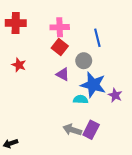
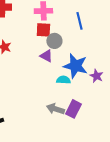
red square: (60, 47) -> (43, 30), turned -35
gray circle: (84, 61) -> (54, 41), moved

